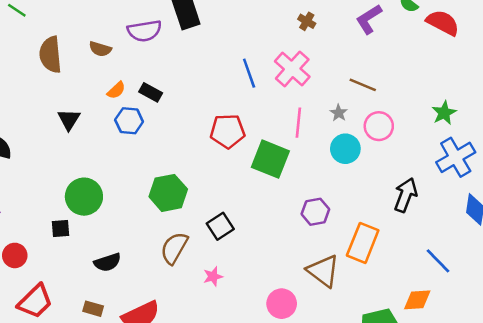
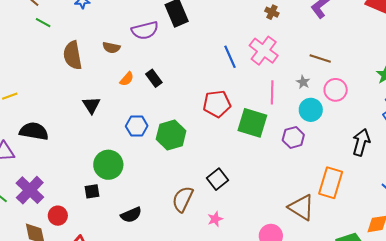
black rectangle: (151, 92) -> (154, 78), turned 30
blue hexagon: (129, 121) -> (137, 126), moved
green hexagon: (168, 193) -> (171, 135), moved
purple hexagon: (315, 212) -> (293, 137), moved

